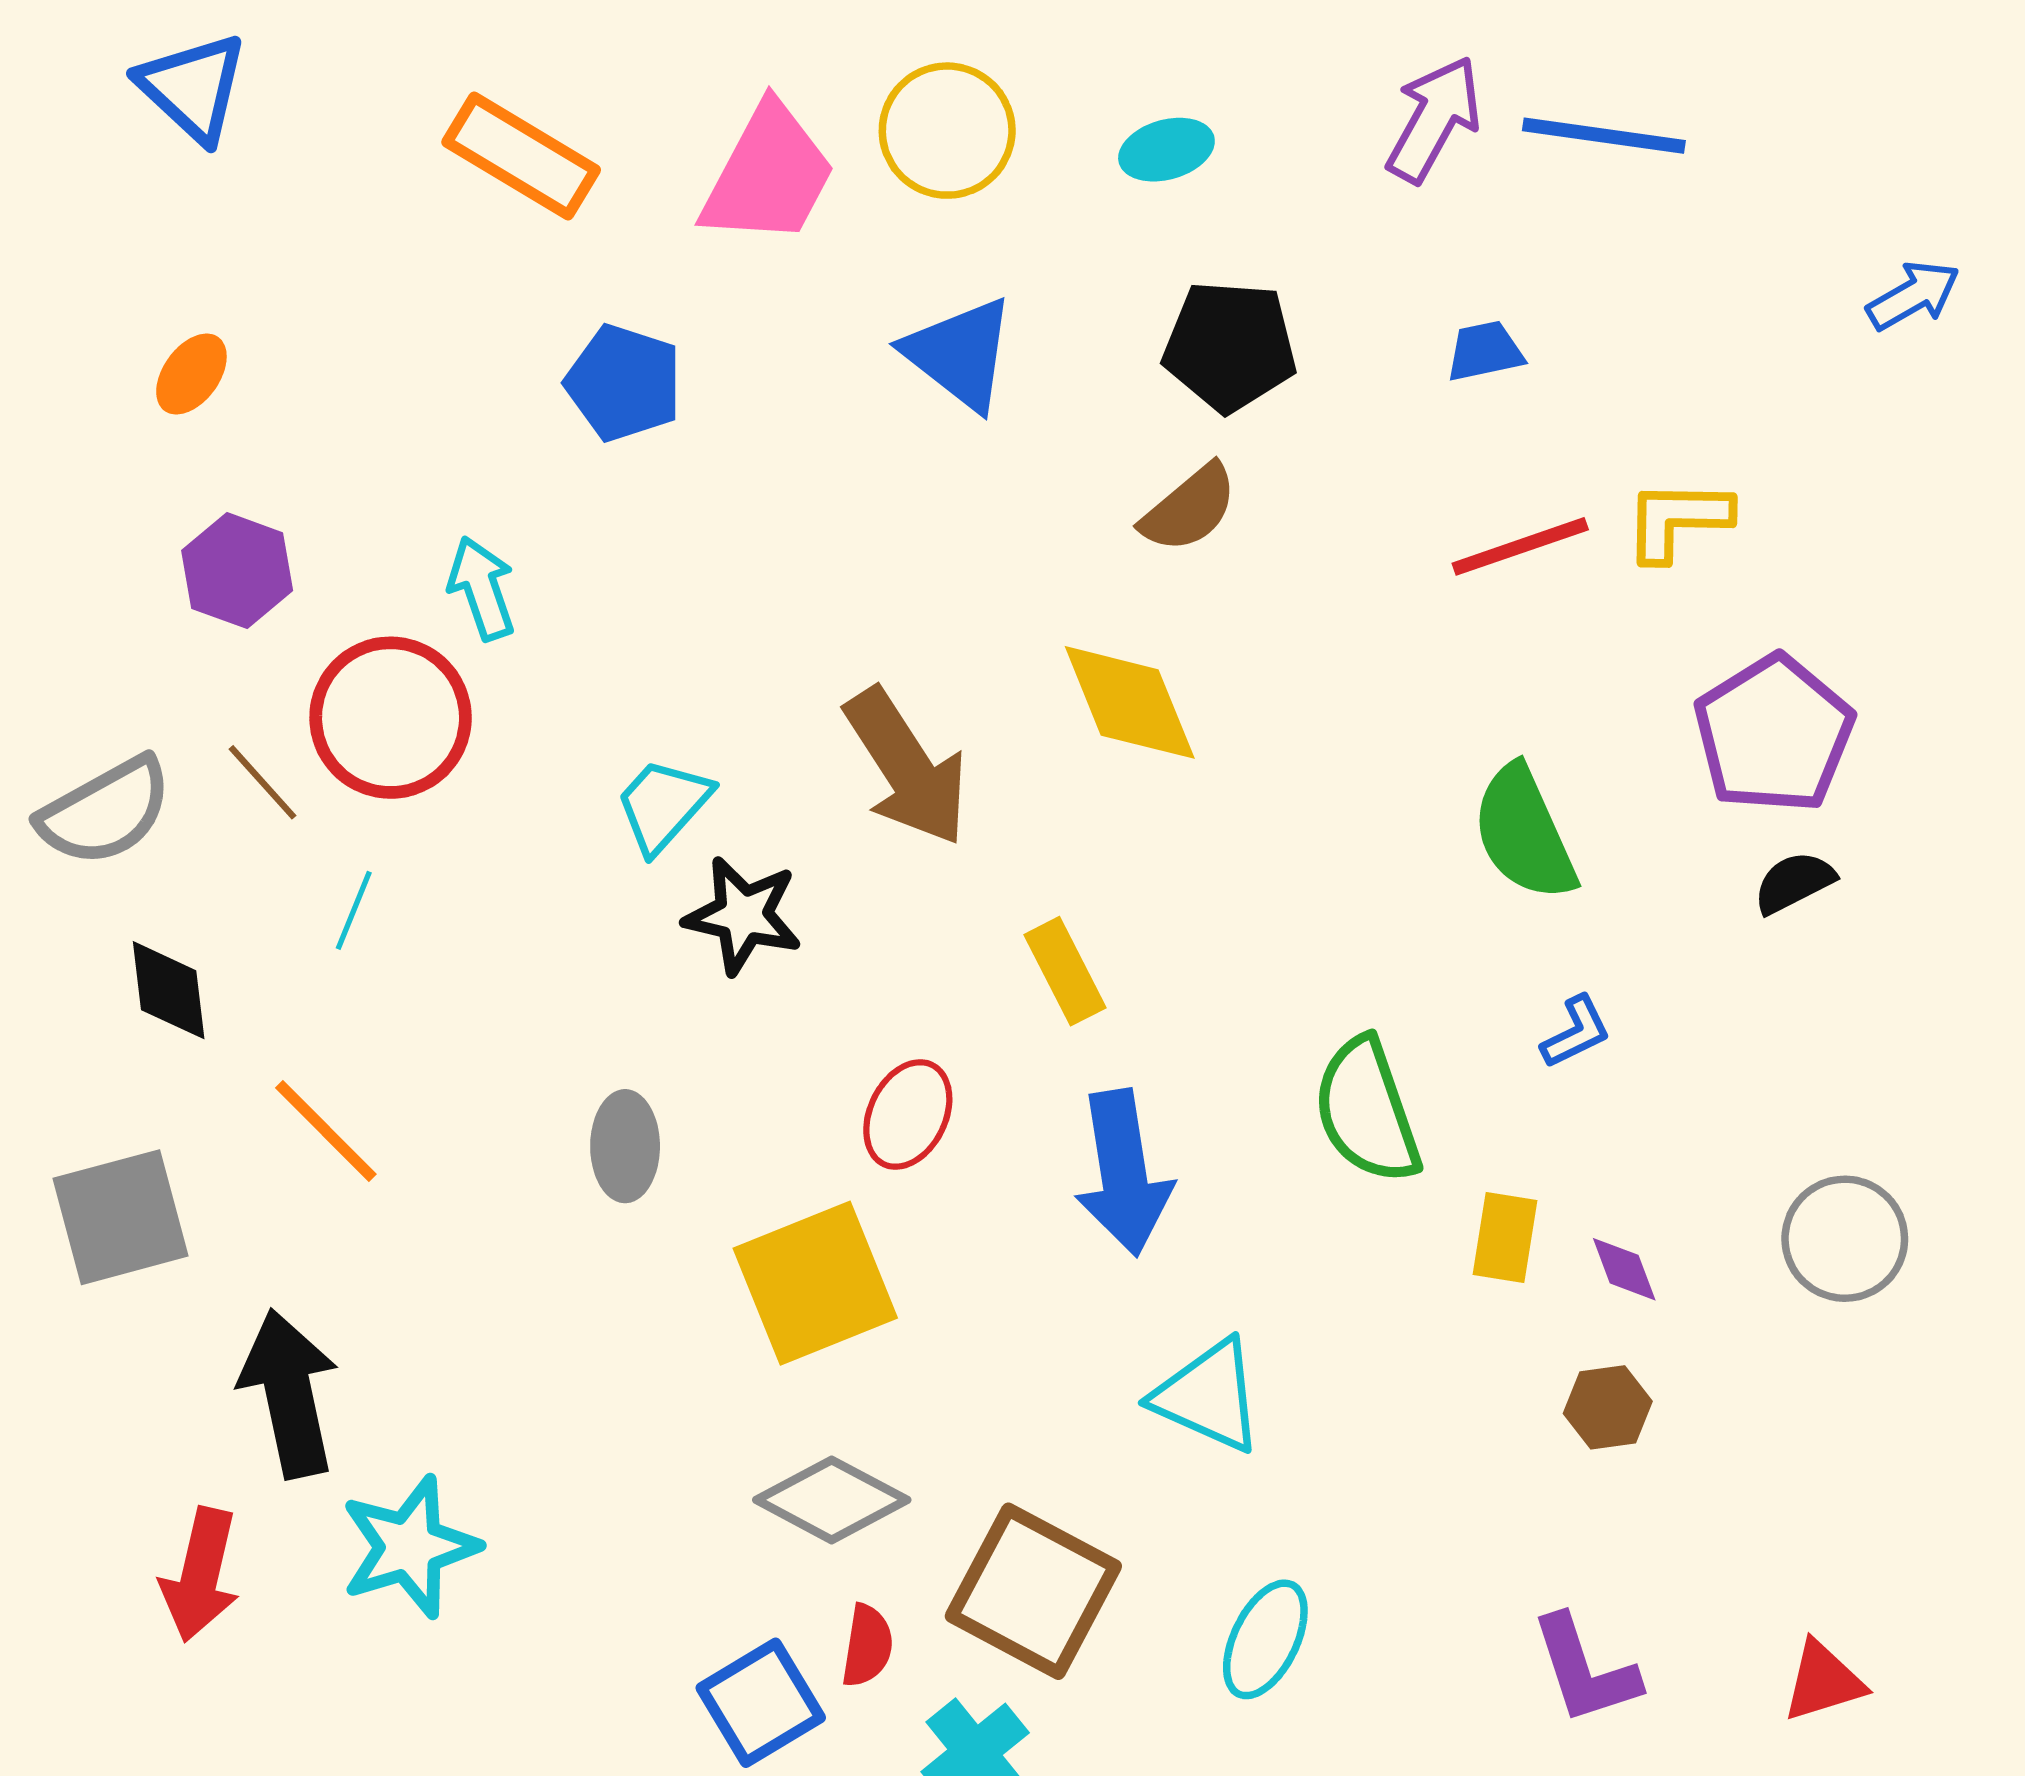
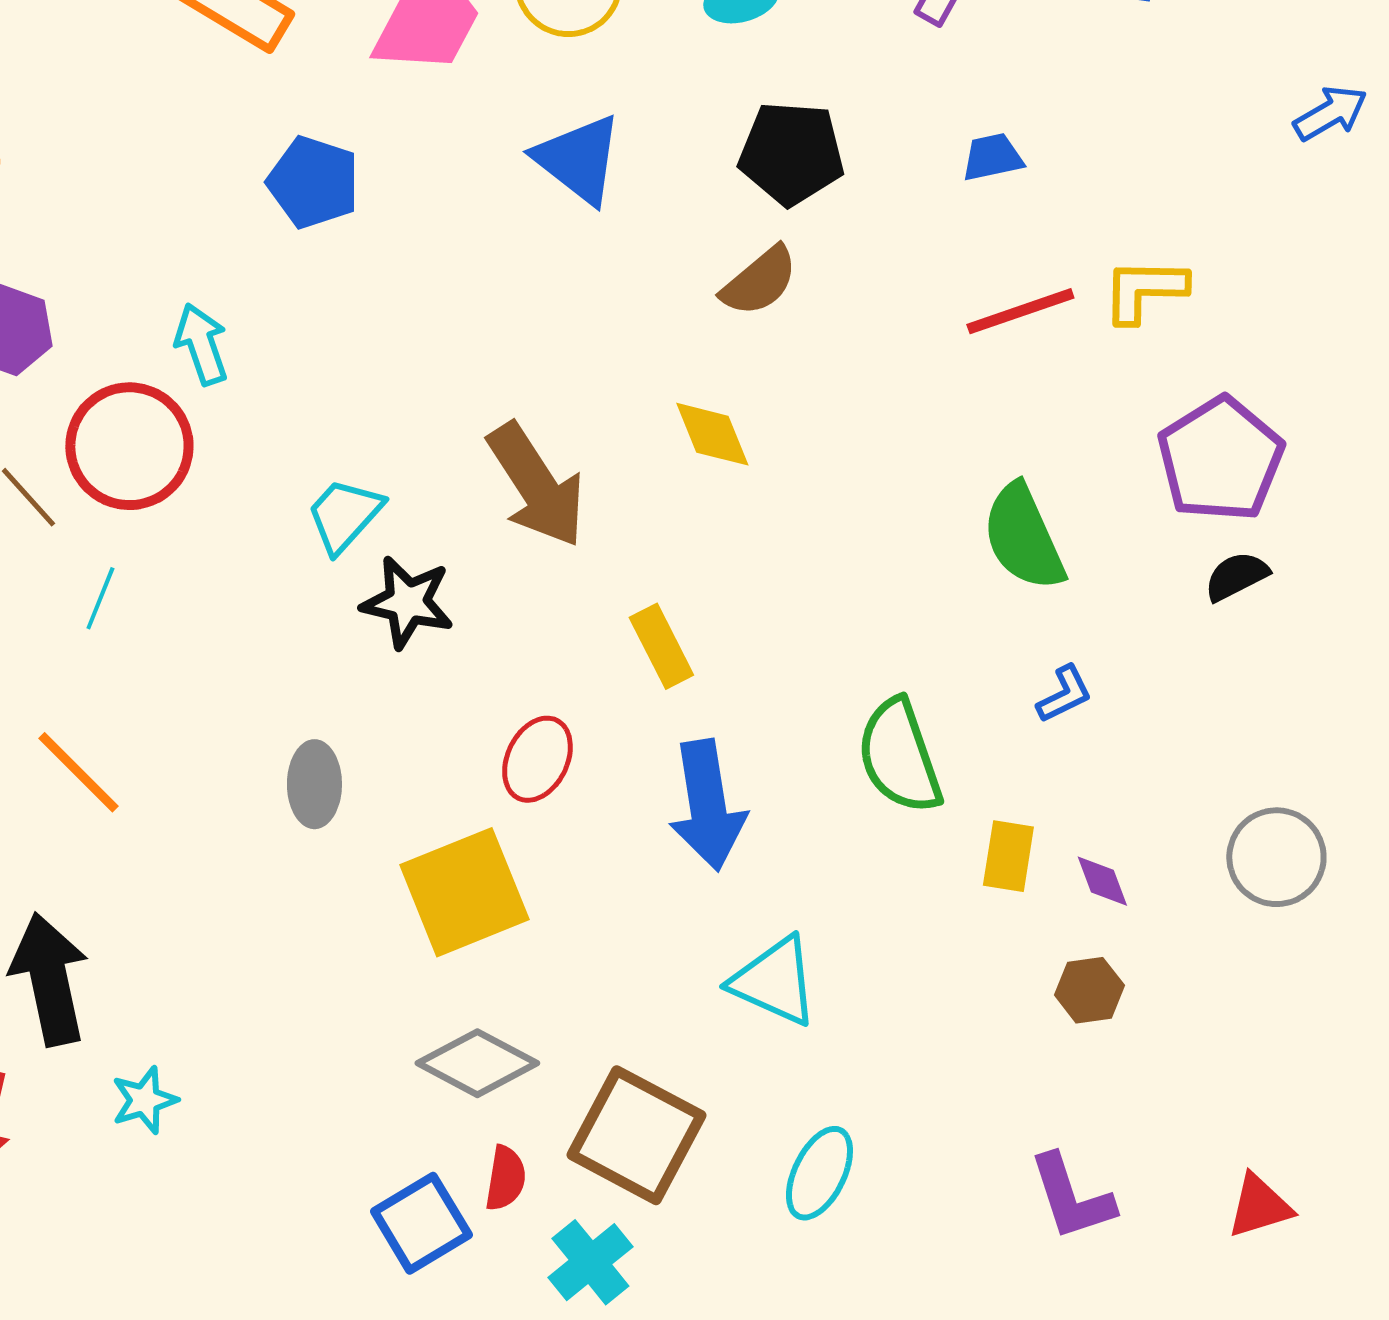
yellow diamond: (1130, 702) -> (712, 434), size x0.7
cyan star: (410, 1547) -> (144, 1100), size x0.6

